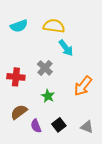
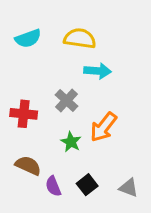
cyan arrow: (66, 48) -> (98, 71), turned -48
orange arrow: (83, 86) -> (103, 127), moved
brown semicircle: (19, 112) -> (28, 166), turned 60

